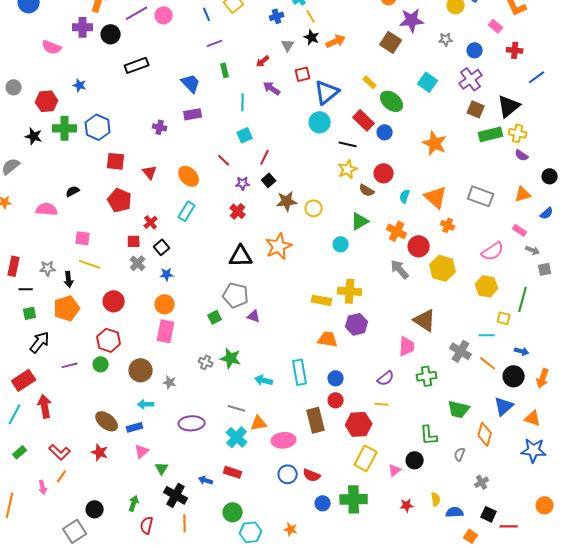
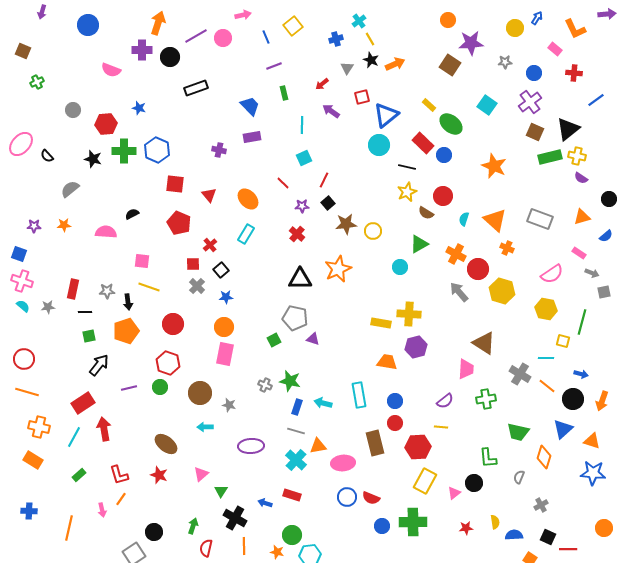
blue rectangle: (135, 427) -> (297, 407), moved, turned -56
red L-shape: (60, 452) -> (119, 475), turned 30
orange star: (291, 529) -> (277, 552), moved

